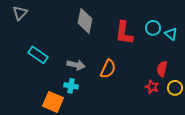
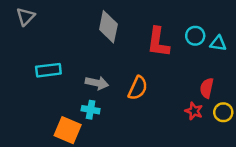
cyan triangle: (171, 34) -> (218, 43), turned -32
cyan rectangle: (38, 55) -> (48, 70), turned -42

